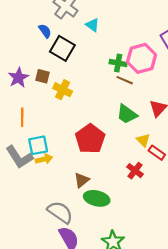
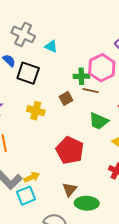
brown square: (43, 76) -> (66, 98), moved, turned -32
cyan square: (38, 145) -> (26, 196), moved

